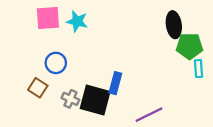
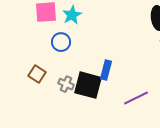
cyan star: (77, 21) -> (72, 15), turned 30
blue circle: (56, 63) -> (61, 42), moved

